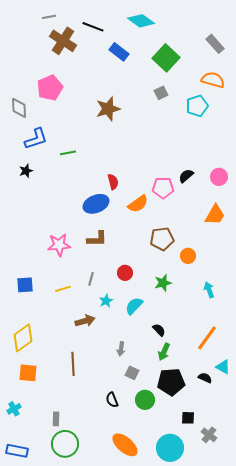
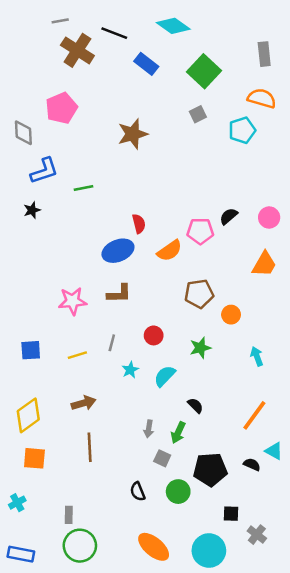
gray rectangle: (215, 44) -> (264, 54), turned 36
brown arrow: (85, 321) -> (84, 403), moved
green arrow: (164, 352) -> (178, 433), moved

